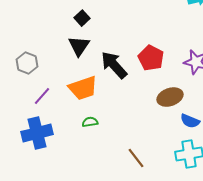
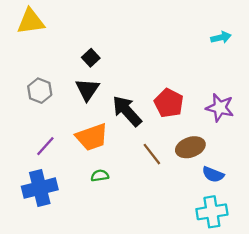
gray hexagon: (27, 63) -> (40, 91), moved
brown line: (136, 158) -> (152, 154), moved

